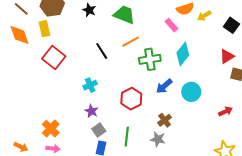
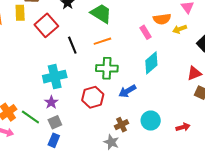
red square: (54, 58) -> (46, 25), moved
green cross: (150, 59) -> (107, 68), moved
cyan cross: (90, 85) -> (55, 77), size x1.6
cyan circle: (191, 92) -> (151, 121), moved
green line: (127, 137) -> (30, 117), moved, turned -72

